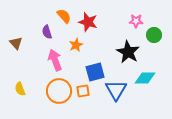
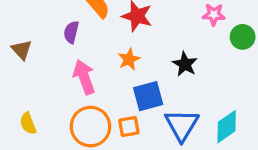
purple semicircle: (47, 32) -> (71, 32), turned 32
orange star: (76, 45) -> (129, 59), moved
black star: (128, 52) -> (185, 64), moved, size x0.7
cyan diamond: (145, 78) -> (227, 127), moved, turned -35

